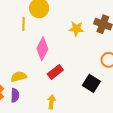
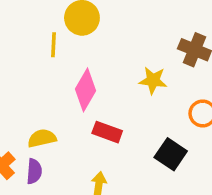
yellow star: (76, 29) -> (153, 80), moved
red rectangle: (55, 72) -> (107, 132), turned 56

